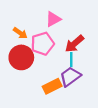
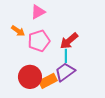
pink triangle: (53, 19) -> (38, 12), moved
red circle: (21, 57) -> (30, 77), moved

